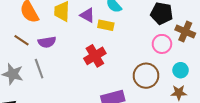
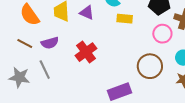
yellow rectangle: (106, 25) -> (125, 19), moved
red cross: (95, 56) -> (86, 52), moved

